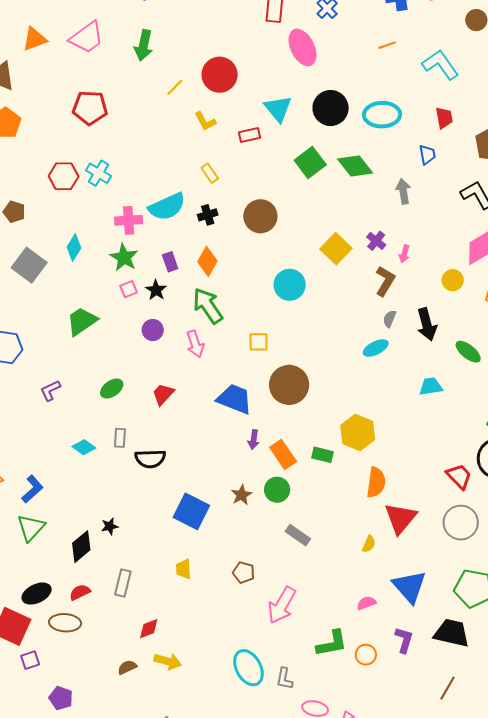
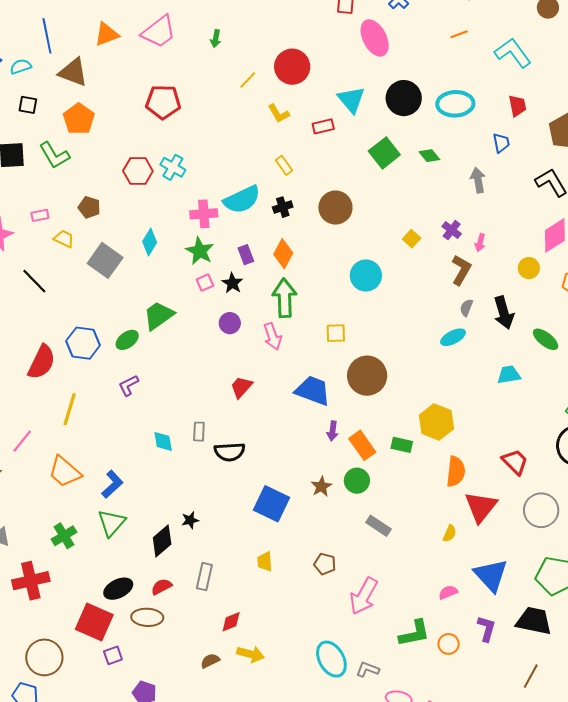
green arrow: (144, 45) -> (216, 39), size x0.6
green diamond: (355, 166) -> (429, 156), size x0.6
yellow square: (336, 249) -> (412, 239), size x0.6
green arrow: (208, 306) -> (284, 298), turned 33
green ellipse: (112, 389) -> (127, 340), moved
cyan diamond: (84, 447) -> (163, 441), turned 45
red trapezoid: (459, 476) -> (515, 462), moved
gray L-shape: (284, 679) -> (368, 669), turned 100

